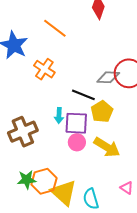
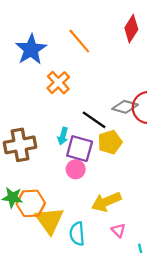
yellow arrow: (107, 147) -> (106, 202), moved, turned 112

